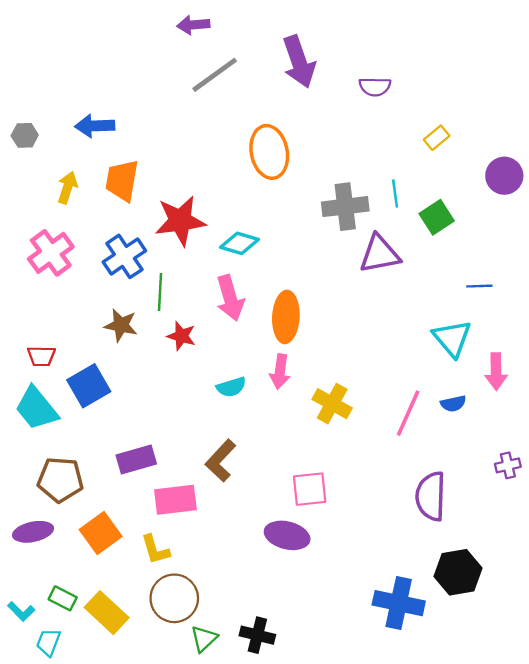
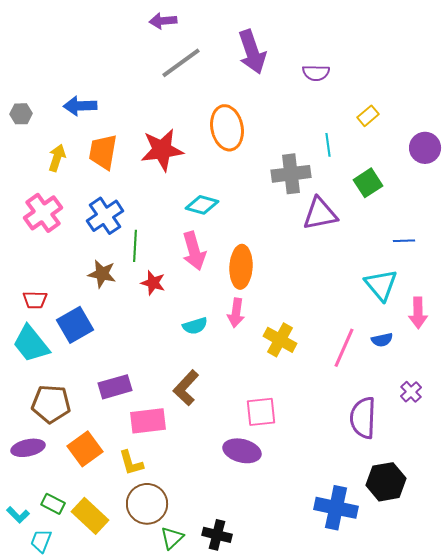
cyan line: (395, 194) -> (328, 145), moved
red star: (180, 221) -> (162, 150), moved
purple cross: (508, 465) -> (411, 392), moved, turned -30

